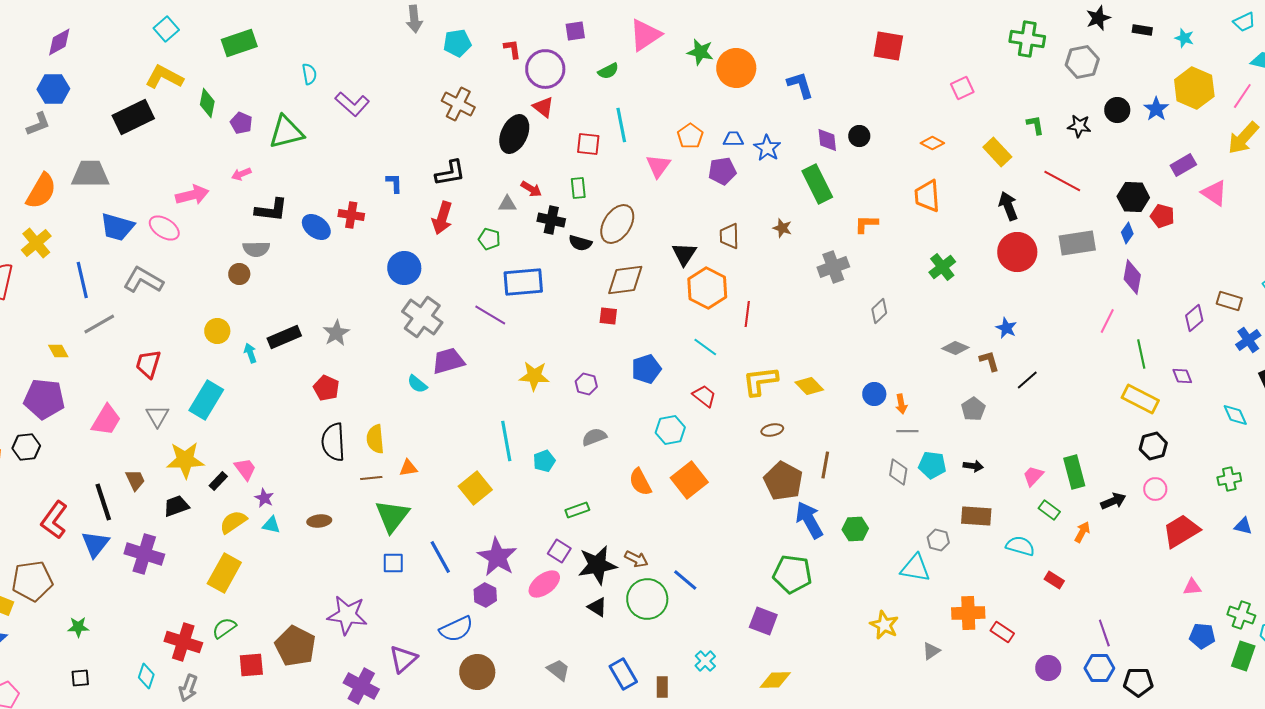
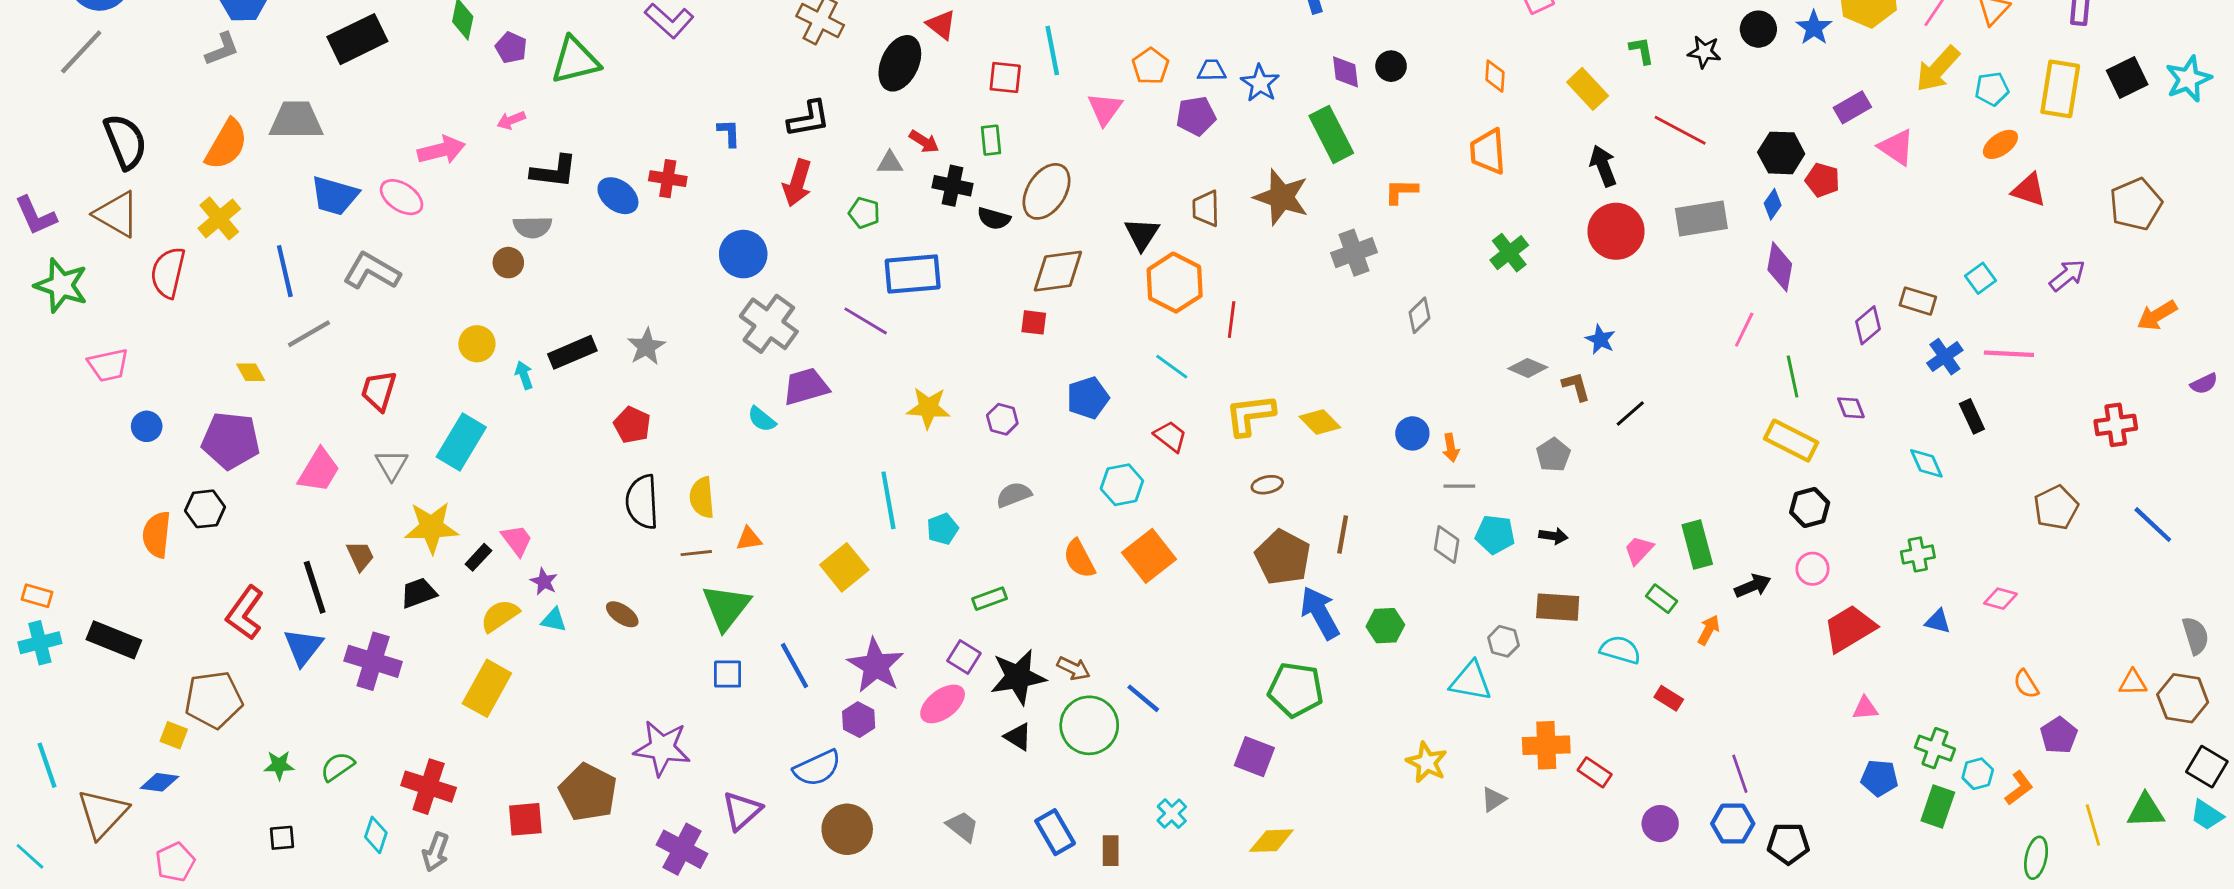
orange diamond: (932, 143) -> (1495, 76), turned 65
brown star: (782, 228) -> (1281, 197), size x2.0
brown ellipse: (319, 521) -> (622, 614), turned 40
green semicircle: (224, 628) -> (337, 767), moved

